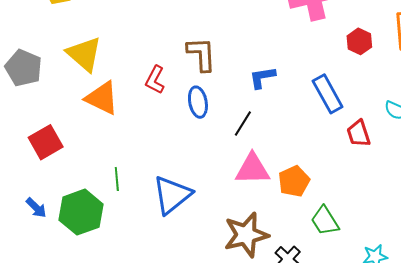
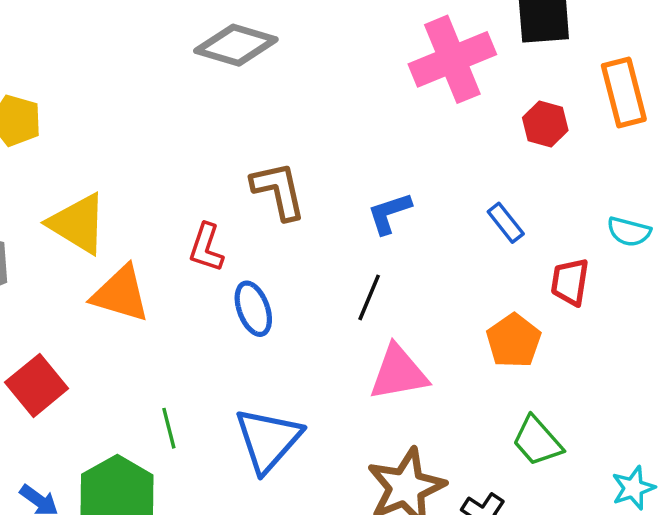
blue rectangle: (328, 94) -> (506, 223), size x0.6
blue ellipse: (198, 102) -> (253, 309), moved
red trapezoid: (359, 134) -> (570, 282), turned 36
orange pentagon: (294, 181) -> (514, 341), moved

